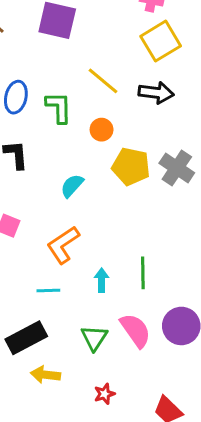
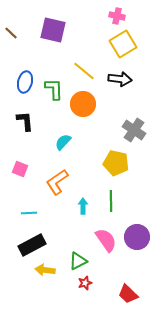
orange circle: (102, 130) -> (83, 104), size x1.6
yellow pentagon: (131, 167) -> (116, 163), moved
cyan line: (48, 291) -> (29, 213), moved
green triangle: (94, 338) -> (78, 261), moved, turned 30

